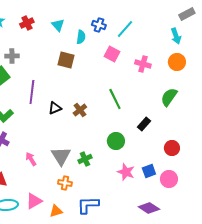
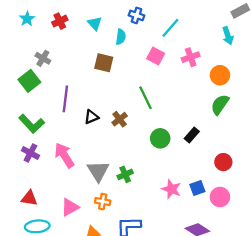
blue cross: (99, 25) -> (136, 15), moved
gray cross: (12, 56) -> (43, 58), turned 32
orange circle: (177, 62) -> (220, 75), moved
pink cross: (143, 64) -> (191, 57), moved, turned -35
green line: (115, 99) -> (146, 98), moved
green circle: (116, 141) -> (160, 138), moved
pink arrow: (31, 159) -> (64, 155), moved, size x1.6
pink triangle: (34, 201) -> (70, 207), moved

